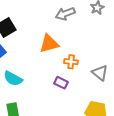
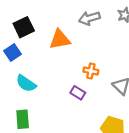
orange triangle: (49, 44) -> (60, 39), moved

